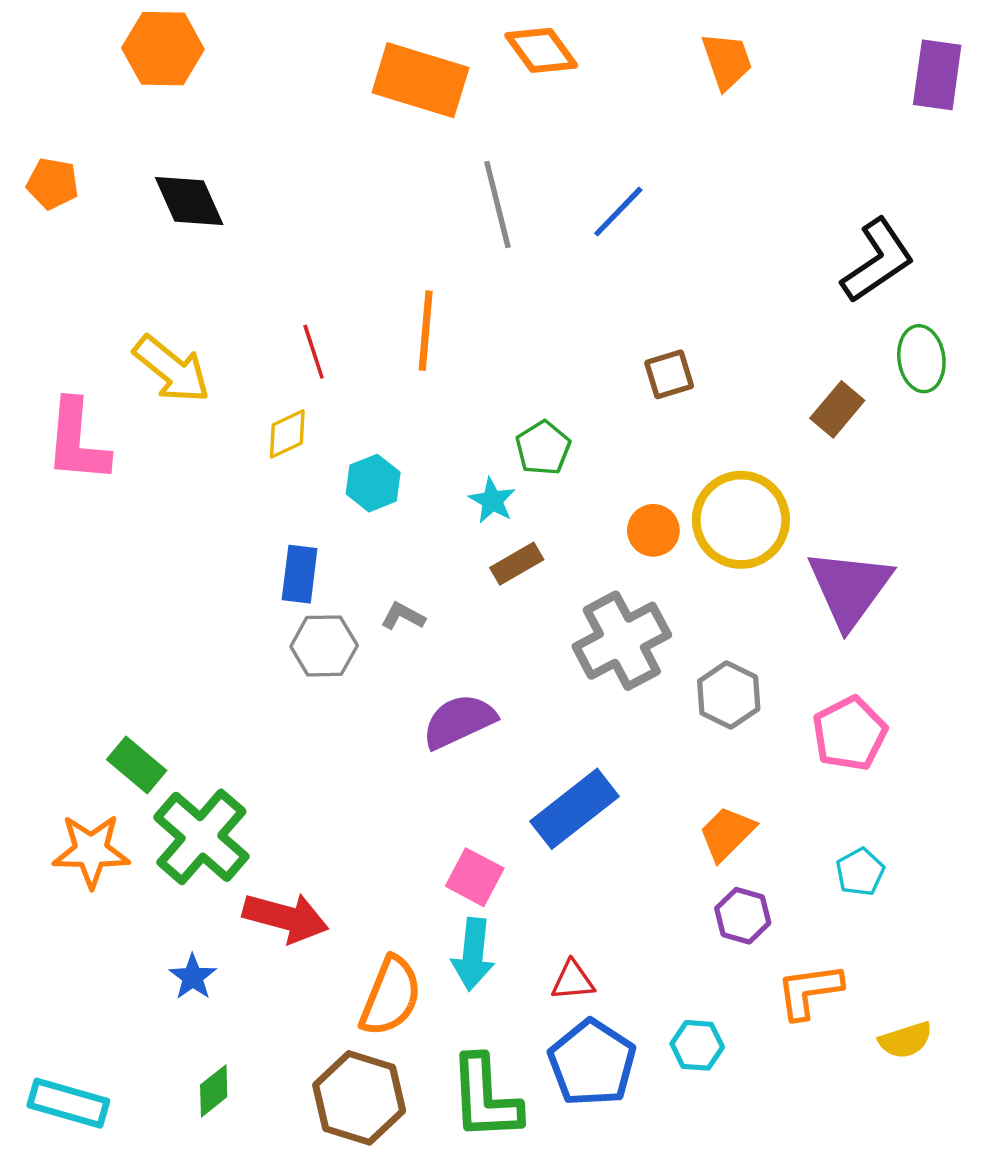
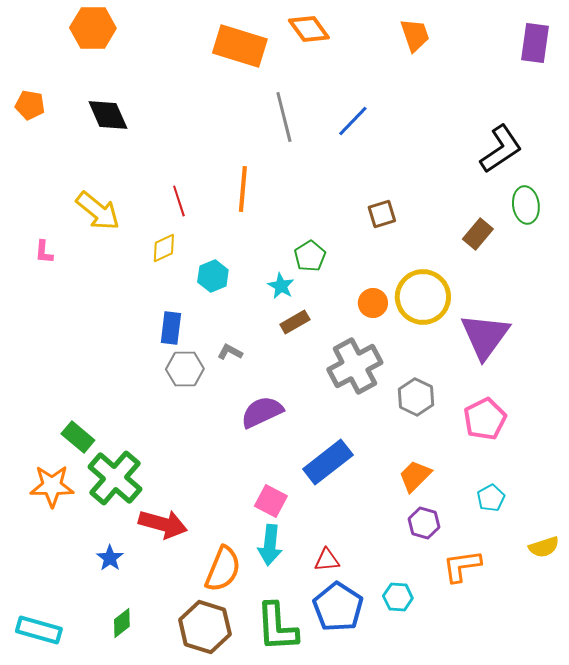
pink L-shape: (77, 441) -> (44, 252), size x0.5
yellow semicircle: (906, 1040) -> (544, 547), moved

